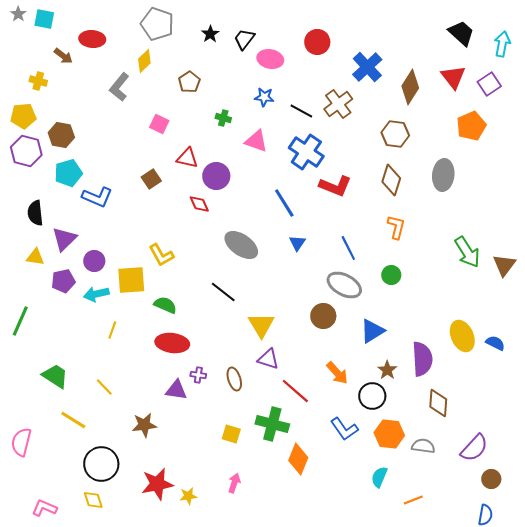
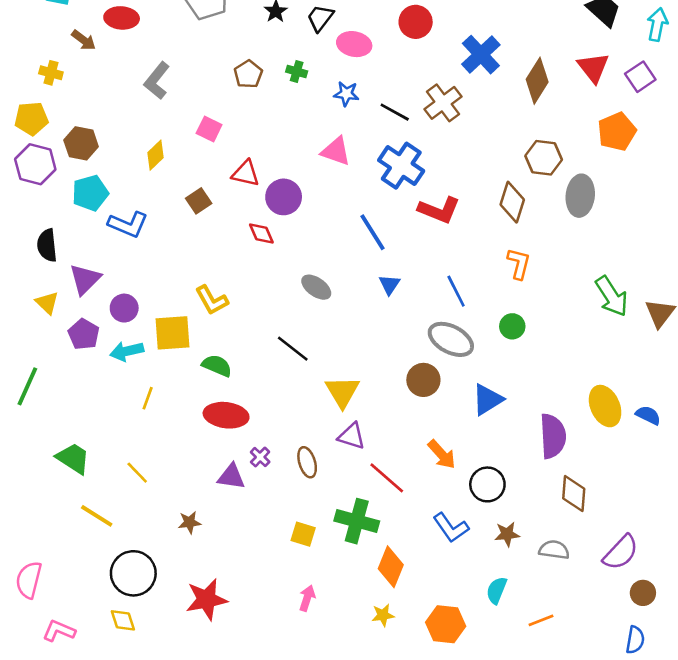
yellow diamond: (144, 61) -> (156, 155), moved
green cross: (223, 118) -> (297, 72), moved
brown hexagon: (395, 134) -> (544, 158), moved
gray ellipse: (241, 245) -> (316, 287), size x0.7
yellow triangle: (35, 257) -> (47, 303), turned 36
purple pentagon: (63, 281) -> (84, 334), turned -30
brown star: (387, 370) -> (507, 534), moved, turned 30
purple cross: (198, 375) -> (260, 457), turned 35
brown star: (144, 425) -> (189, 522), size x0.7
orange hexagon: (389, 434) -> (446, 624), moved
pink semicircle: (21, 442) -> (29, 580), moved
yellow star: (188, 496) -> (383, 615), moved

